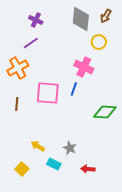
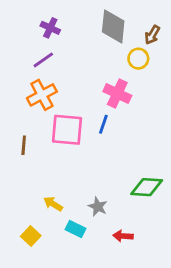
brown arrow: (106, 16) -> (152, 35), moved
orange cross: (18, 68) -> (42, 95), moved
green diamond: (105, 112) -> (147, 187), moved

